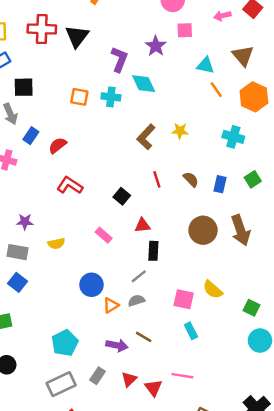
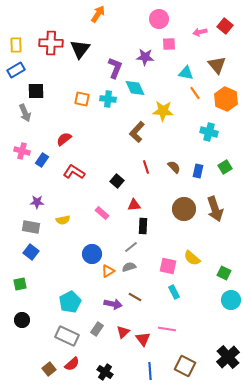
purple star: (156, 46) -> (145, 57), turned -30
yellow star: (180, 131) -> (163, 111), moved, size x1.5
blue rectangle: (31, 136) -> (42, 160), moved
gray rectangle: (61, 384) -> (67, 336), turned 50

